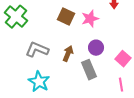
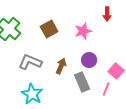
brown square: (66, 17) -> (49, 29), moved, turned 36
pink line: (121, 85) -> (106, 89), moved, turned 32

